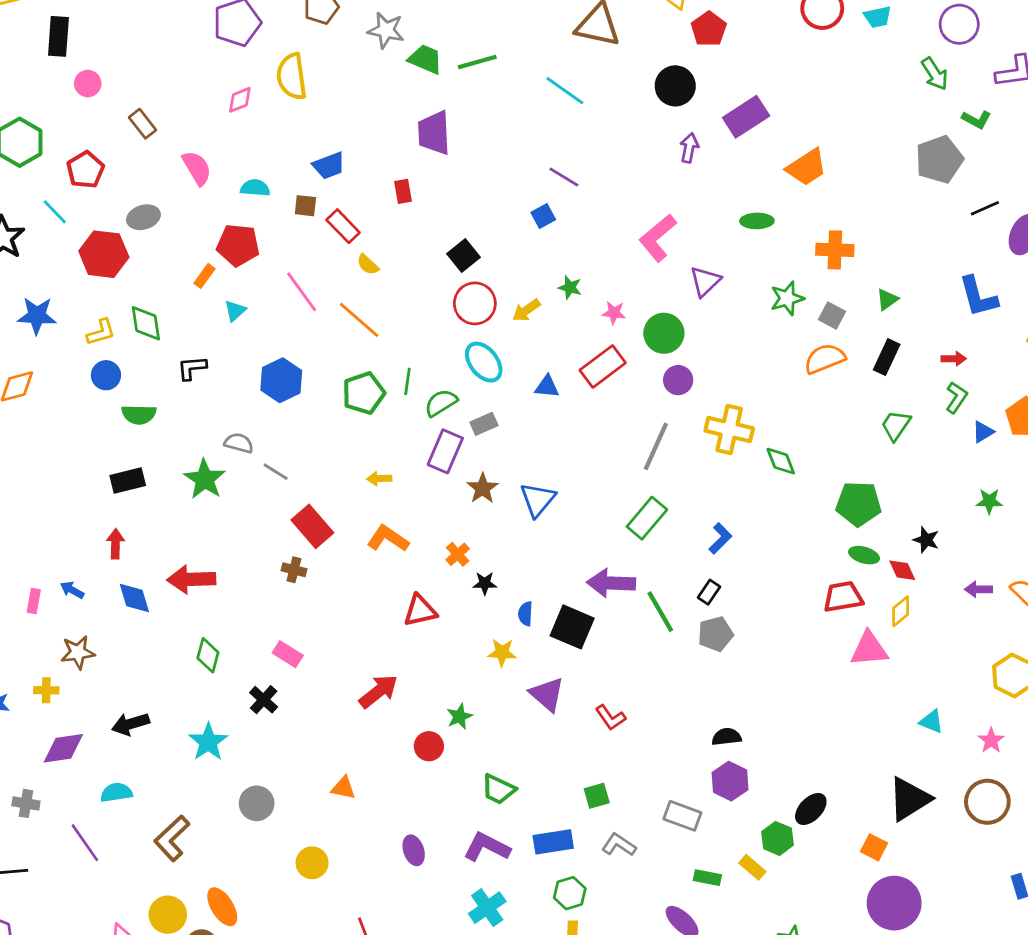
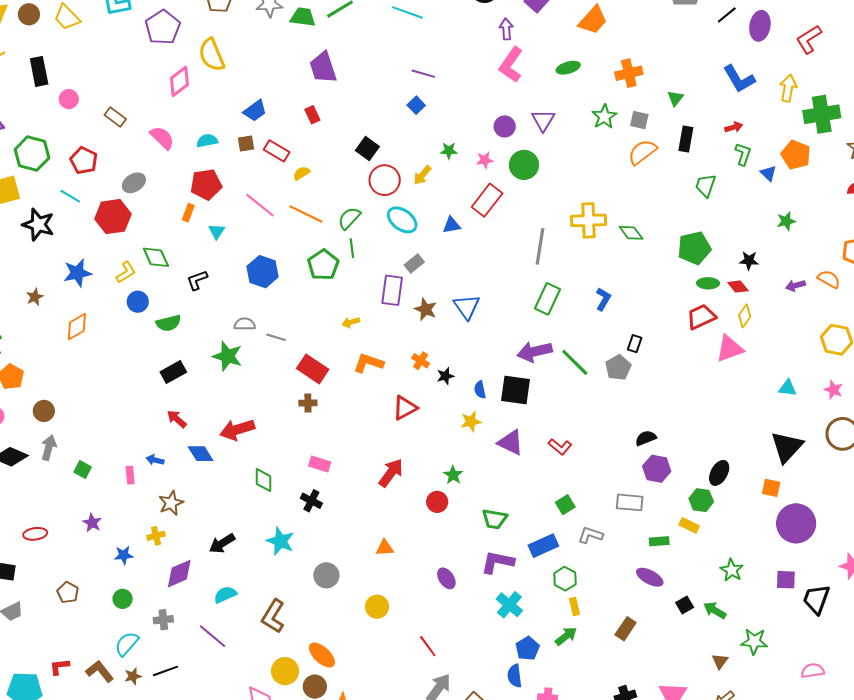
pink diamond: (240, 100) -> (179, 81), size x1.4
pink L-shape: (658, 238) -> (511, 65), moved
yellow semicircle: (368, 265) -> (301, 173), turned 120
purple circle: (678, 380) -> (505, 126), moved
green semicircle: (441, 403) -> (349, 218), moved
blue triangle: (983, 432) -> (768, 173), turned -30
red arrow: (115, 544) -> (177, 419), turned -35
black rectangle: (709, 592) -> (635, 344), moved

